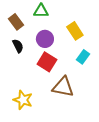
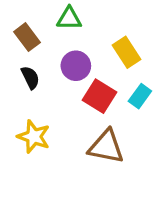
red square: (47, 62) -> (99, 96), moved
yellow star: (23, 100) -> (34, 137), moved

